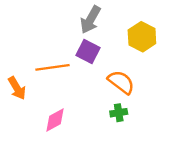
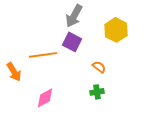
orange semicircle: (121, 82) -> (99, 67), size x0.6

